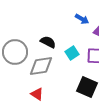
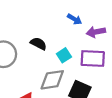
gray diamond: (41, 66) -> (52, 80), moved

